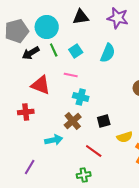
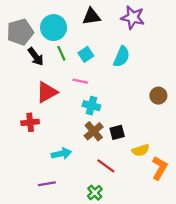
black arrow: (31, 53) -> (36, 57), turned -96
red triangle: (41, 85) -> (47, 92), turned -50
brown cross: (73, 121) -> (94, 131), moved
purple line: (30, 167) -> (47, 184), moved, turned 49
green cross: (84, 175) -> (95, 193), turned -32

